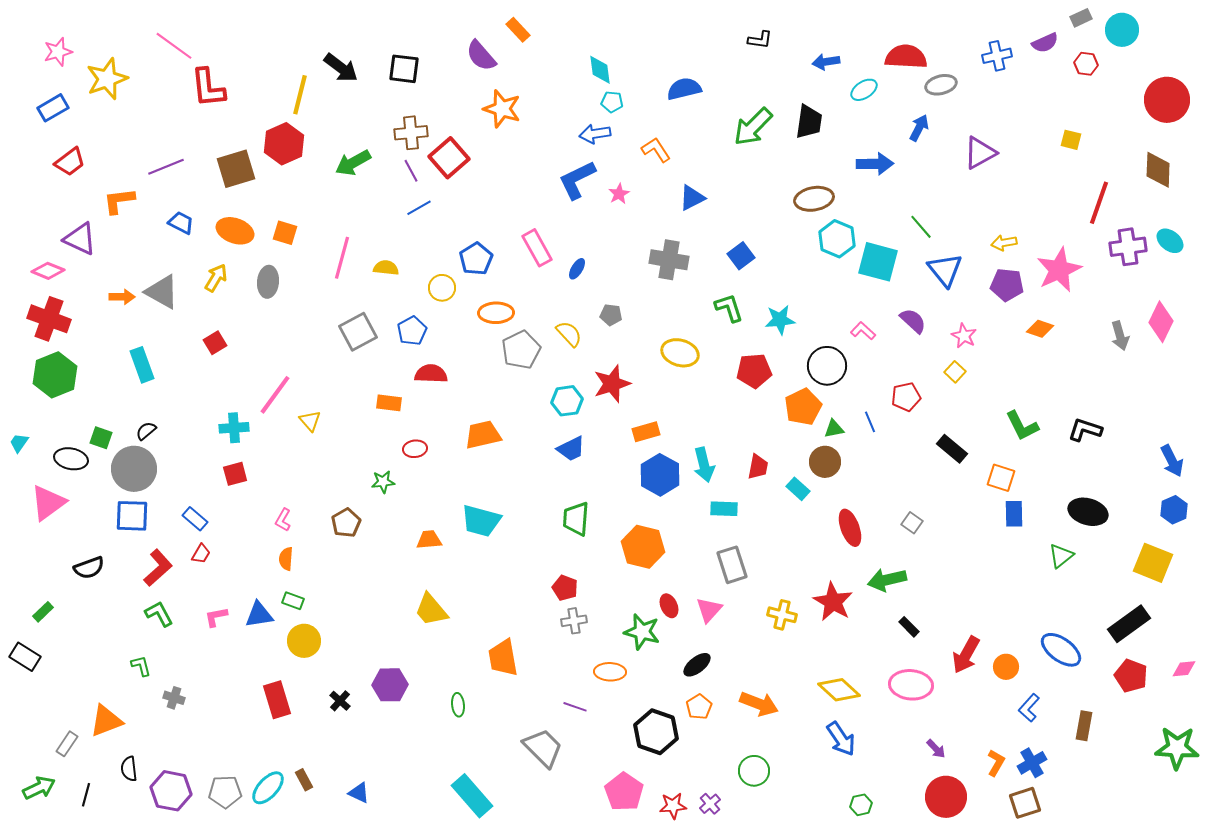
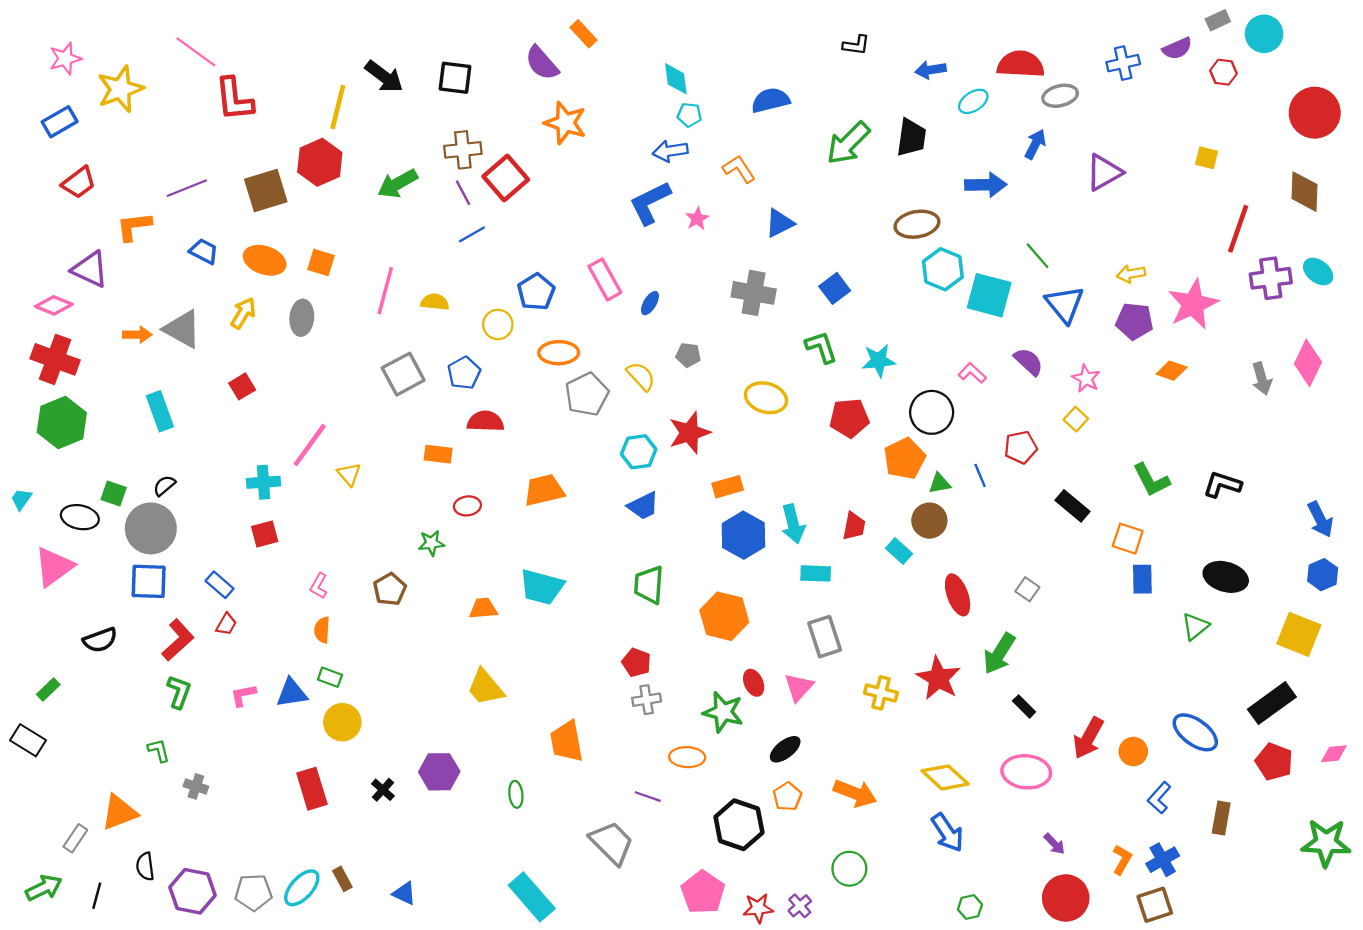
green arrow: (887, 580) -> (999, 653), turned -45
green L-shape: (159, 614) -> (179, 692), turned 48

